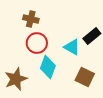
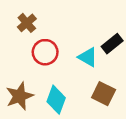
brown cross: (31, 19) -> (27, 23), moved, turned 35
cyan diamond: (48, 67) -> (56, 100), moved

